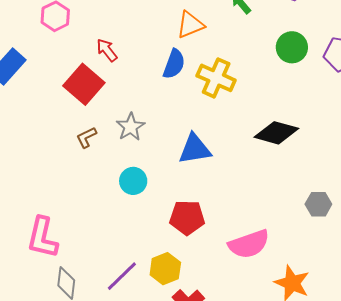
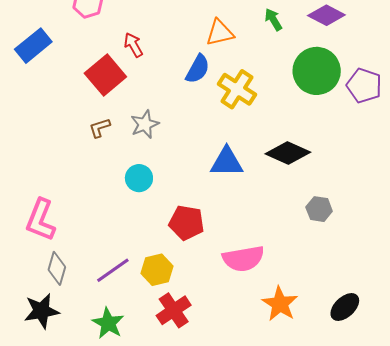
green circle: (292, 47) -> (317, 71), size x1.5
blue triangle: (195, 149) -> (227, 162), moved
gray hexagon: (318, 204) -> (319, 209), moved

